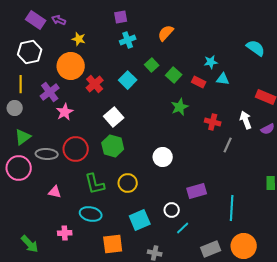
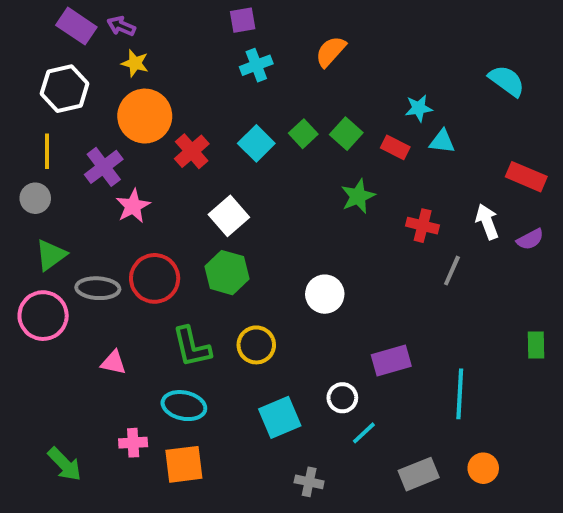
yellow star: (79, 39) -> (135, 63), moved
green square: (152, 65) -> (303, 134), moved
orange square: (113, 244) -> (184, 464), moved
orange circle: (244, 246) -> (483, 468), size x0.6

